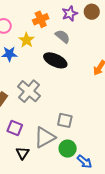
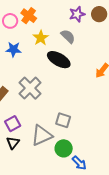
orange cross: (41, 19) -> (29, 16), moved, turned -35
yellow star: (26, 40) -> (41, 38), moved
purple square: (15, 128) -> (13, 124), turned 35
black triangle: (23, 153) -> (13, 143), moved

